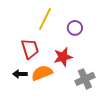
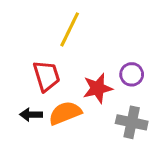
purple circle: (75, 28) -> (132, 74), moved
gray cross: (85, 79) -> (132, 122), turned 36

